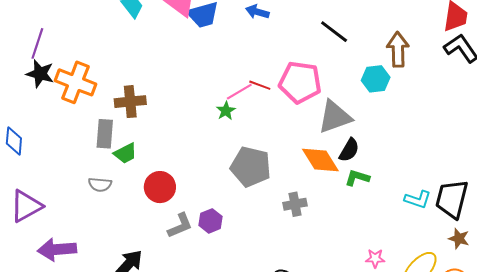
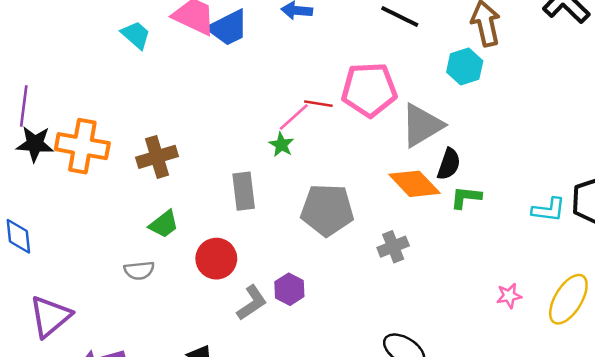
gray rectangle: (105, 134) -> (244, 191), moved

